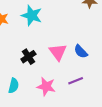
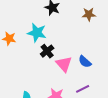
black cross: (28, 57) -> (47, 51), moved

